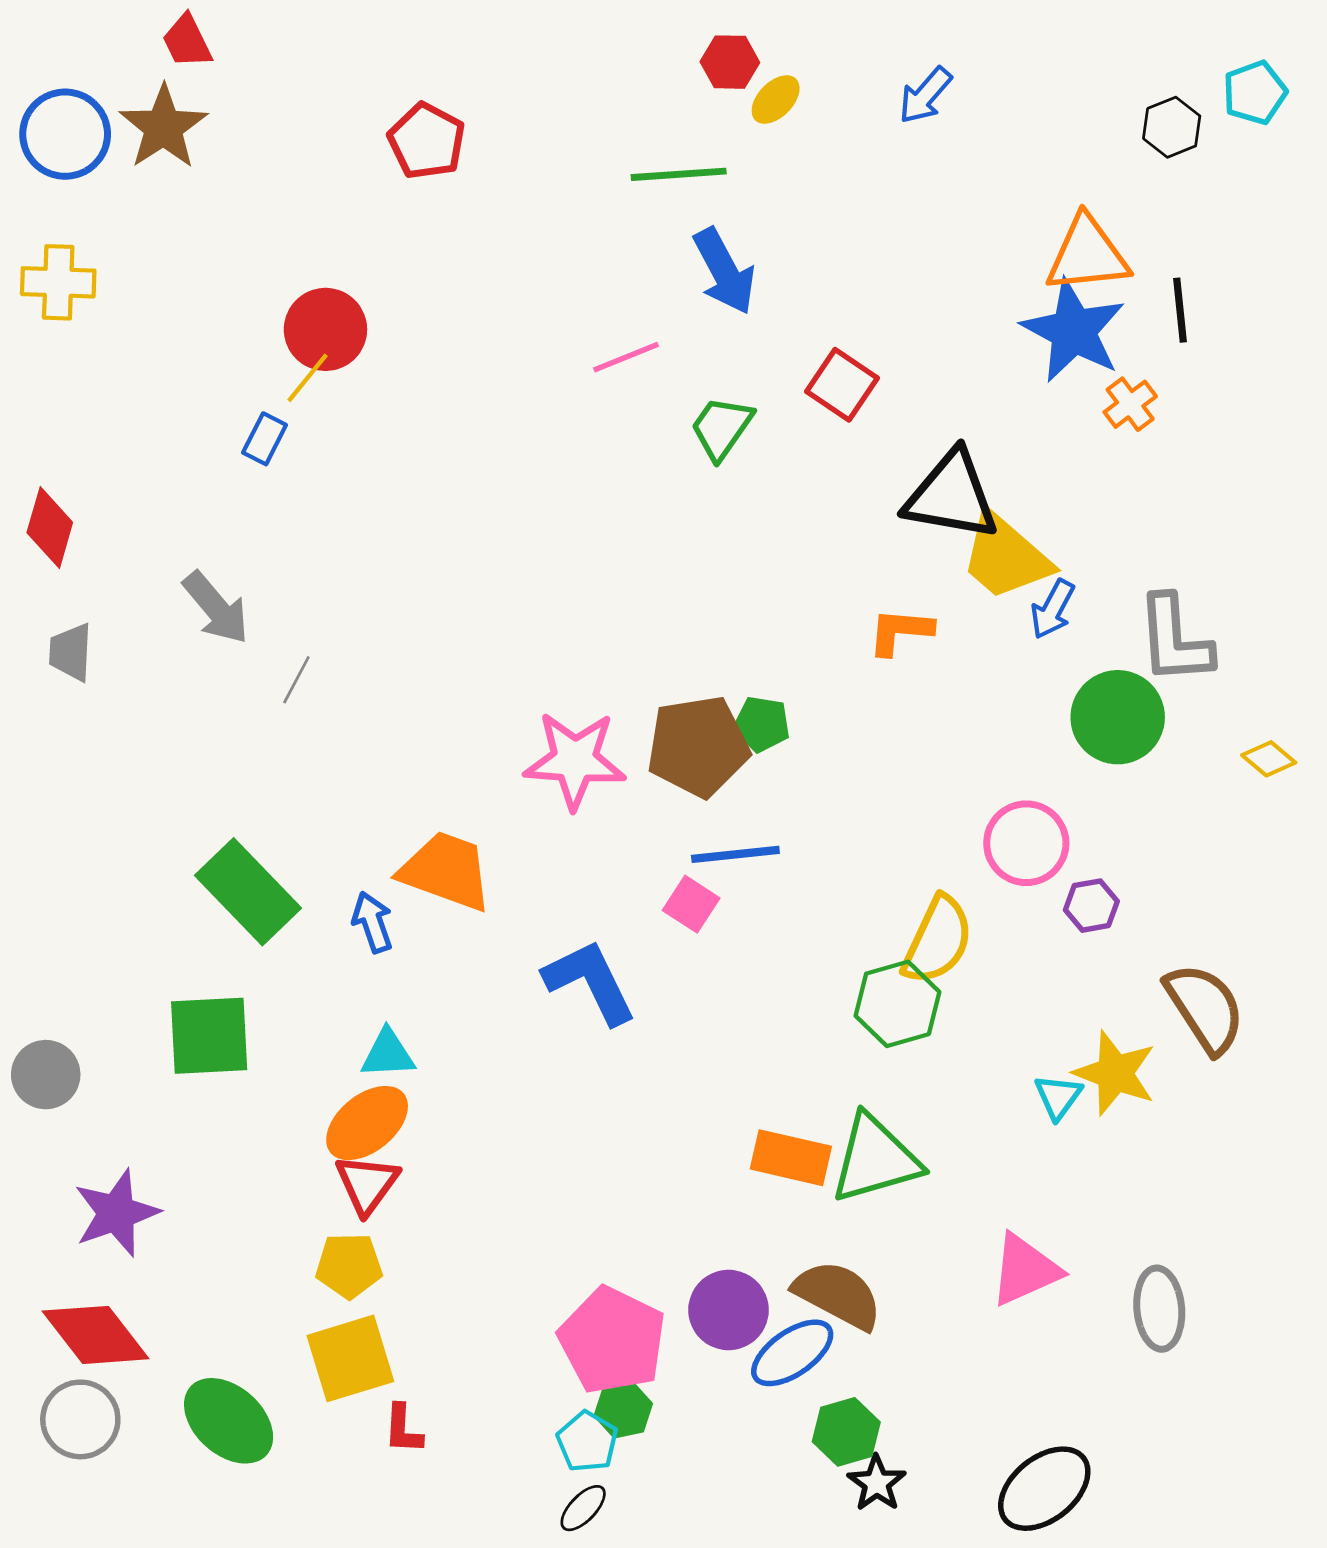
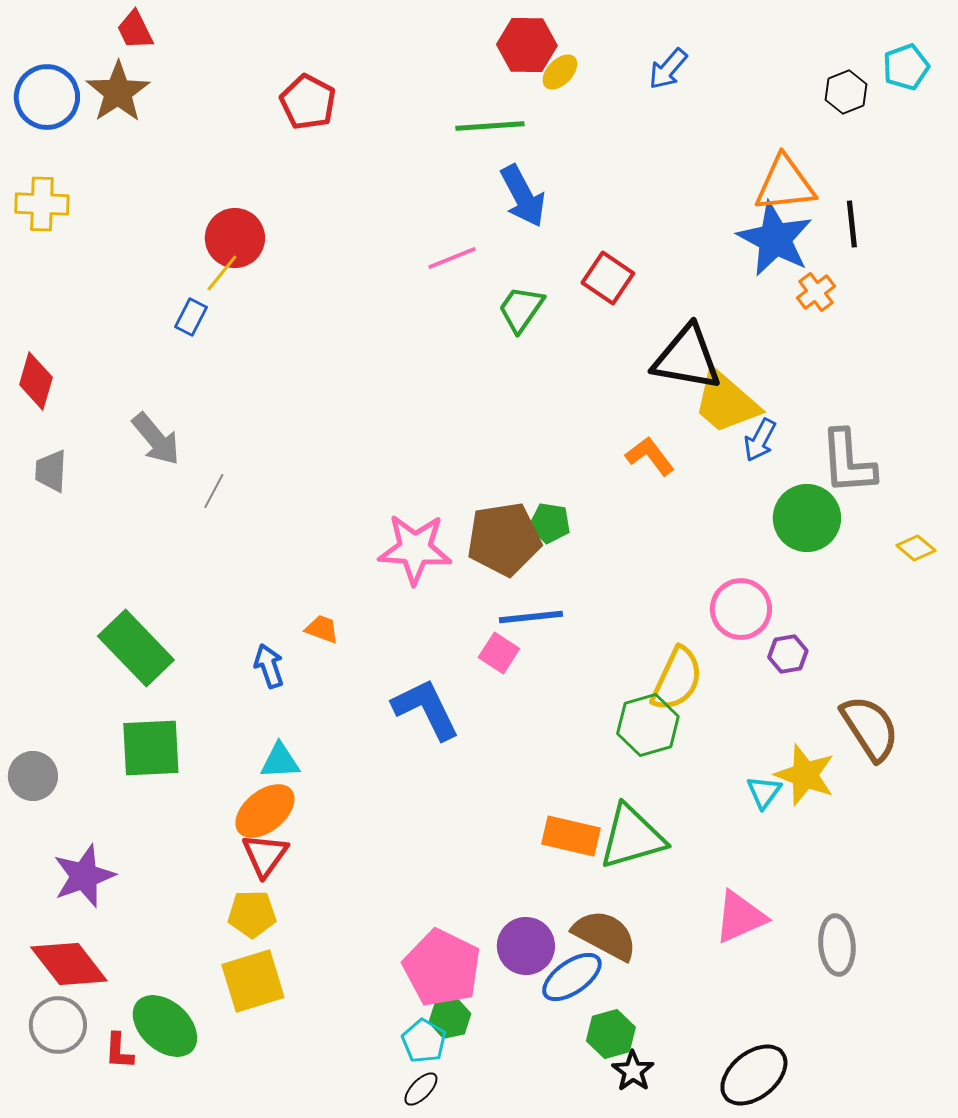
red hexagon: (730, 62) -> (527, 45), size x1.4
orange L-shape: (900, 631) -> (650, 456), turned 48
orange trapezoid: (446, 871) -> (322, 629), size x0.5
green rectangle: (248, 892) -> (136, 648), moved
red L-shape: (403, 1429) -> (119, 1051), moved

